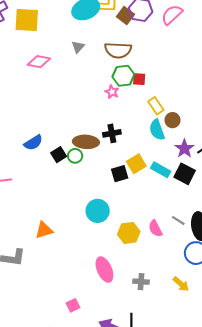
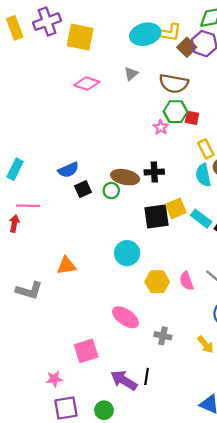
black square: (59, 155) -> (83, 189), moved
black square: (120, 174) -> (157, 216), size x1.4
pink ellipse: (104, 270) -> (125, 317), turned -40
pink square: (73, 305) -> (86, 351), size x1.6

